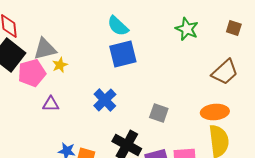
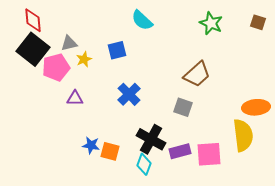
gray triangle: (45, 49) -> (69, 43), size x0.7
blue square: (123, 54) -> (117, 50), moved, size x0.7
brown trapezoid: (225, 72) -> (197, 74), moved
orange ellipse: (215, 112) -> (256, 107), moved

